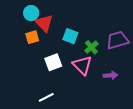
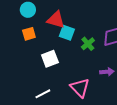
red triangle: (44, 23) -> (56, 20), moved, turned -30
pink triangle: (82, 65) -> (80, 88), moved

